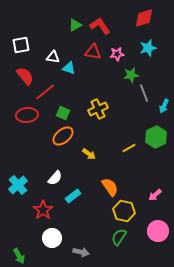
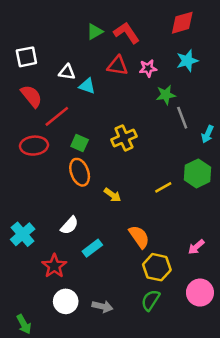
orange ellipse: (63, 136) -> (80, 172), turned -70
gray arrow: (81, 252) -> (102, 306), moved

